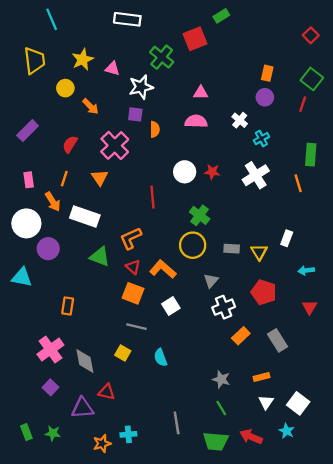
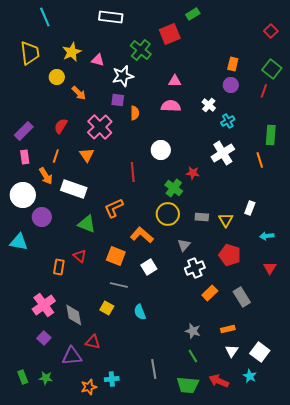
purple rectangle: (28, 131) -> (24, 131), moved
red star: (212, 172) -> (193, 173), moved
red triangle: (133, 267) -> (80, 256), moved

